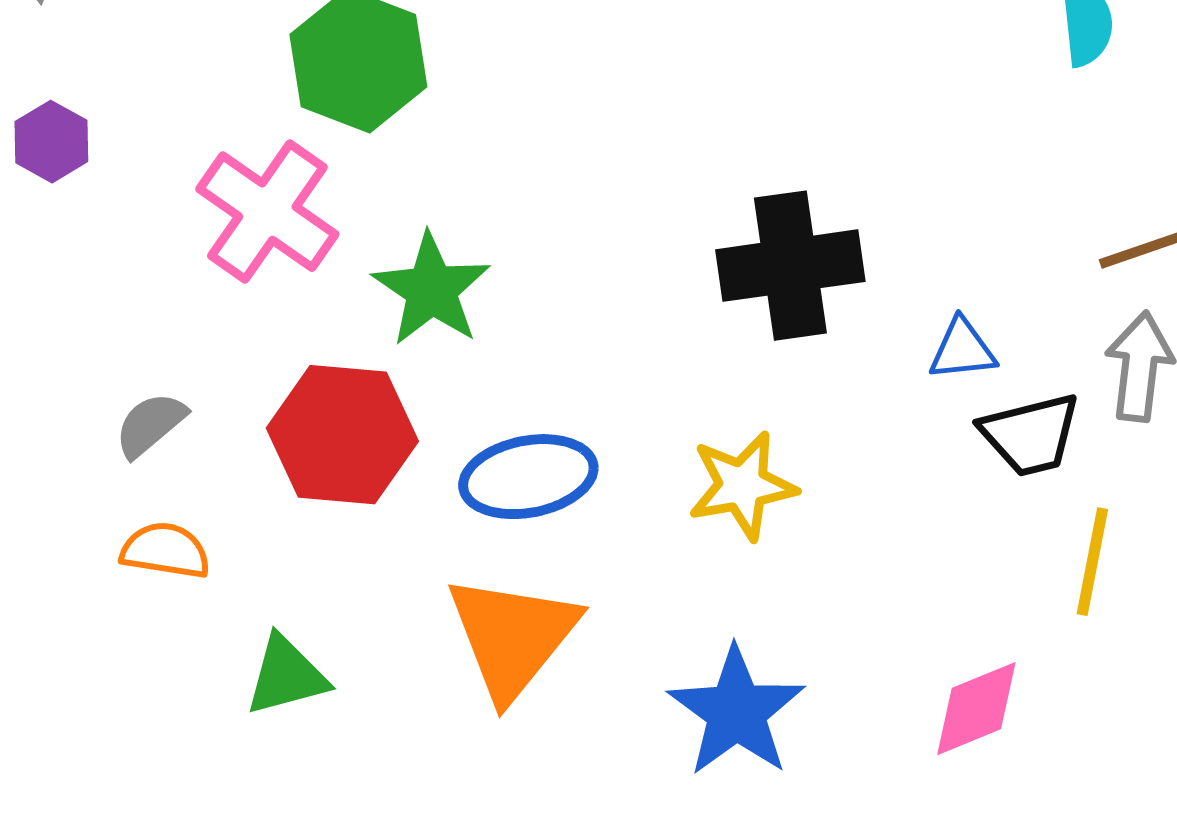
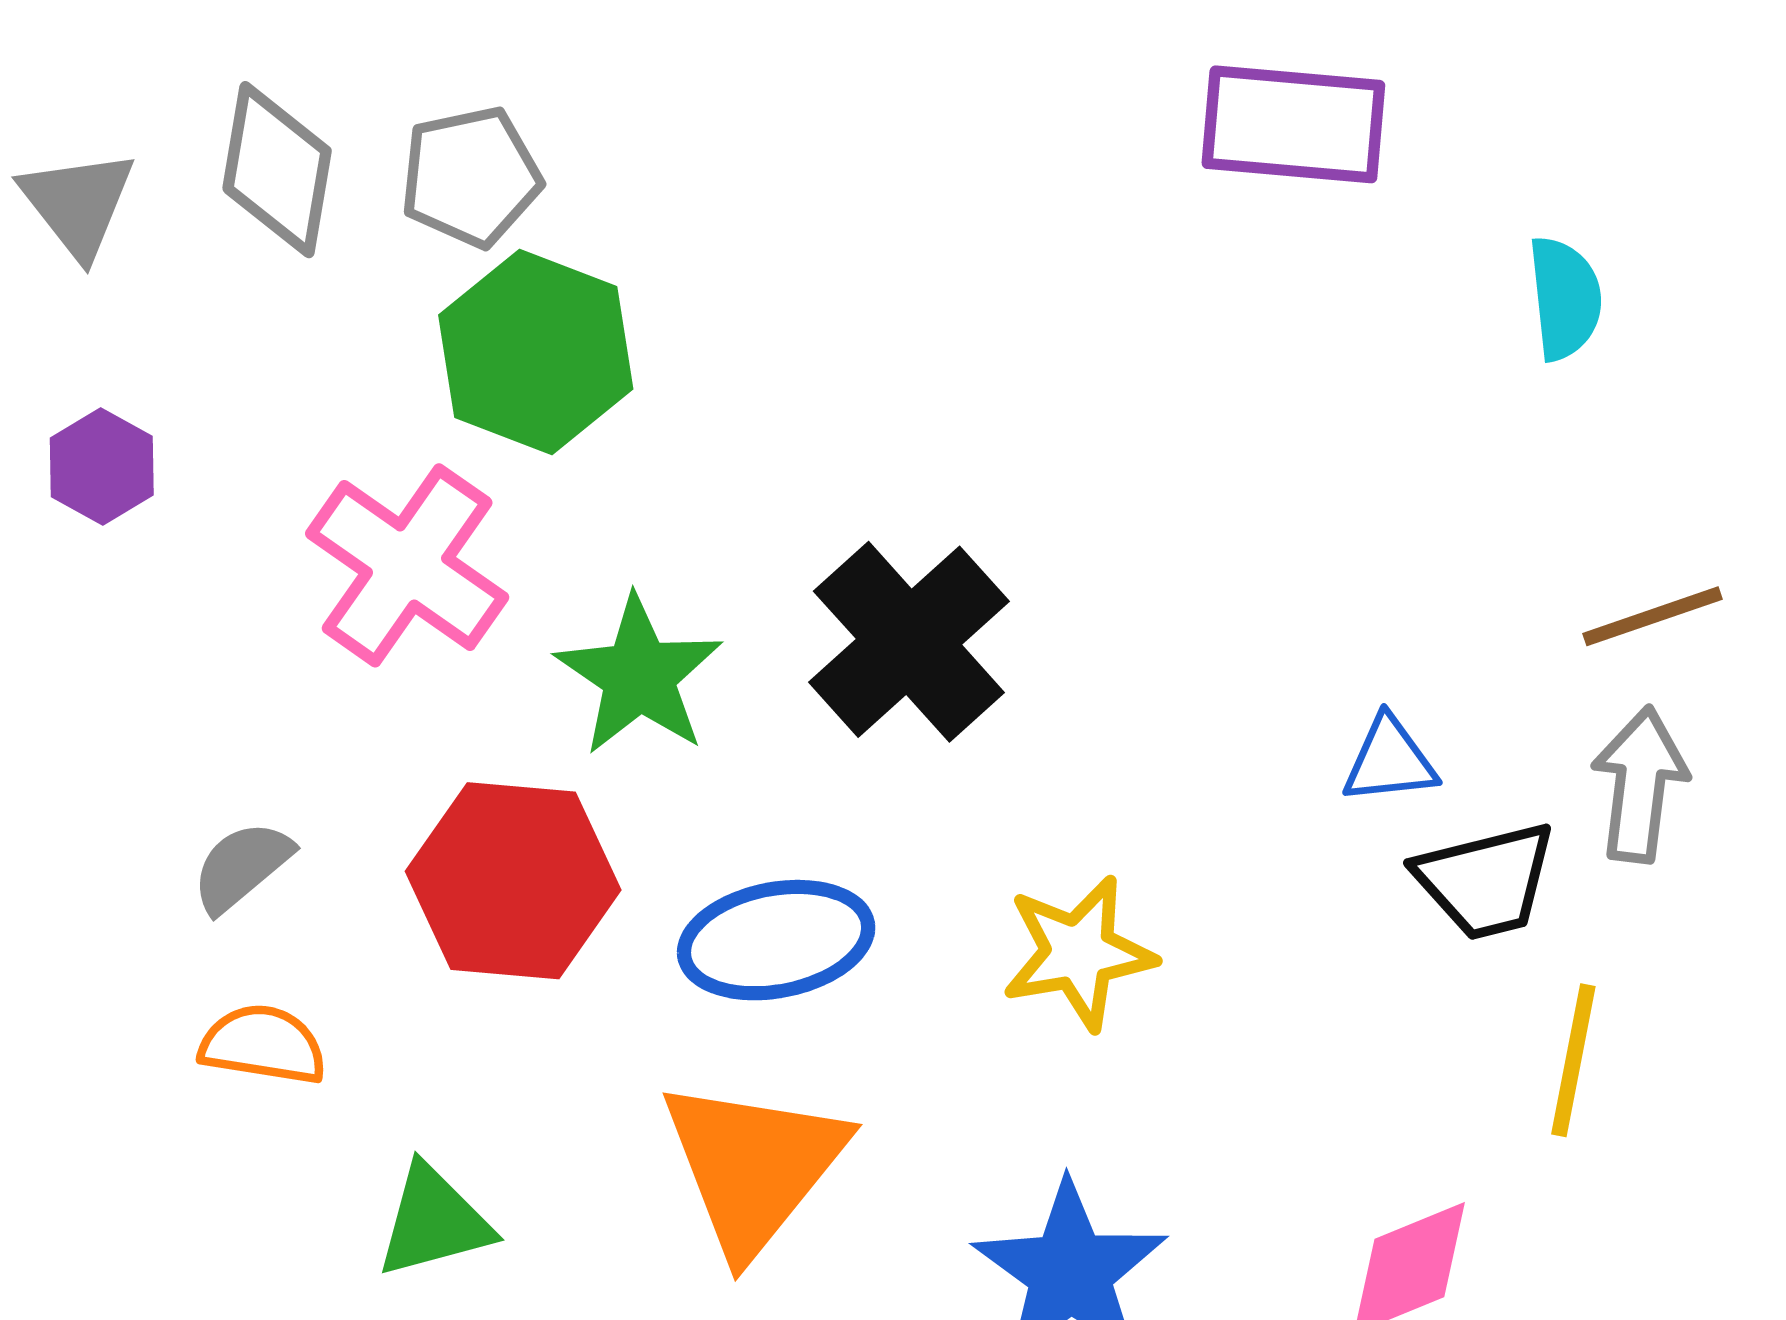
black cross: (790, 266) -> (909, 642), moved, turned -34

